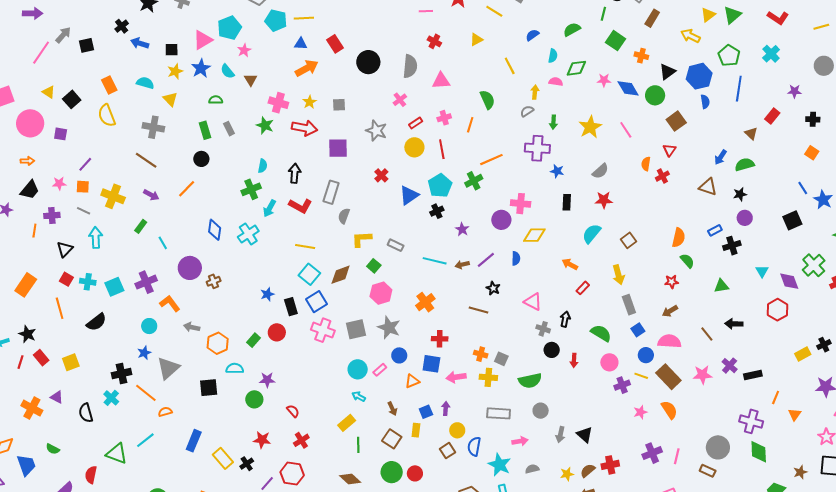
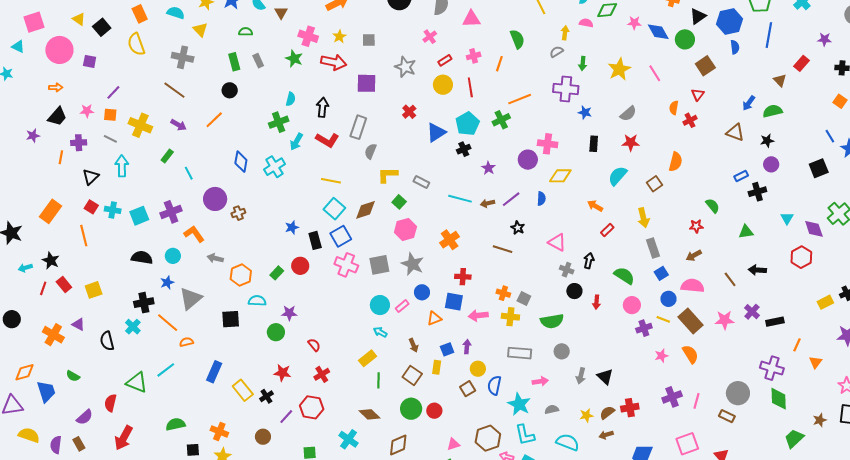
orange semicircle: (679, 238) -> (676, 162), moved
black semicircle: (96, 322) -> (142, 258), moved, turned -135

